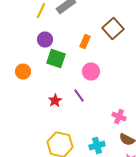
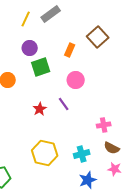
green square: (56, 58) -> (41, 67), turned -36
pink cross: (119, 116) -> (104, 125), turned -32

